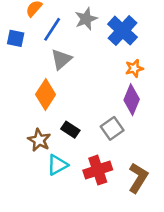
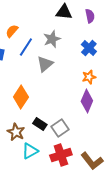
blue cross: (123, 31) -> (89, 48), moved, size x0.7
gray triangle: (61, 59) -> (45, 64), moved
gray square: (112, 128) -> (60, 128), moved
brown L-shape: (138, 178) -> (92, 161), turned 110

